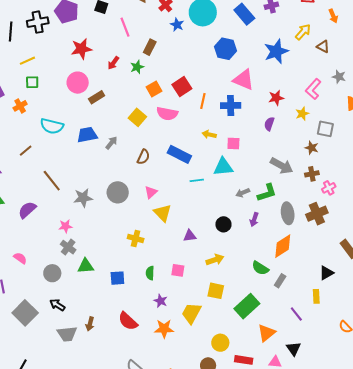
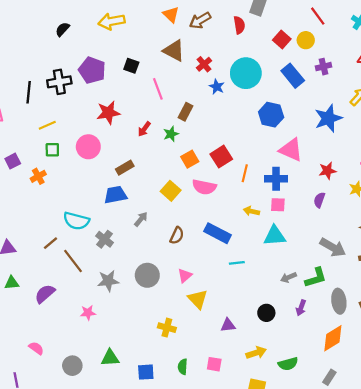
pink circle: (78, 83) -> (88, 147), moved
cyan semicircle: (52, 126) -> (76, 221), moved
blue trapezoid: (87, 135) -> (115, 195), moved
pink square: (233, 143) -> (278, 205), moved
brown line: (26, 151) -> (50, 243), moved
cyan triangle: (223, 167) -> (275, 236), moved
gray cross: (68, 247) -> (105, 239), moved
green semicircle: (260, 268) -> (288, 364), moved, turned -48

